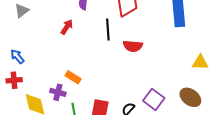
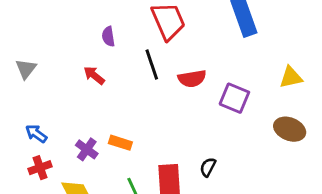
red arrow: (67, 27) -> (94, 75), turned -70
purple cross: (58, 92) -> (87, 149), moved, turned 35
purple square: (154, 99) -> (234, 98), moved

